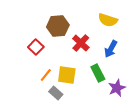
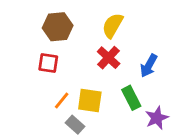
yellow semicircle: (108, 20) -> (113, 25), moved, turned 102
brown hexagon: (58, 26) -> (58, 27), moved
red square: (36, 47) -> (48, 63), turned -35

